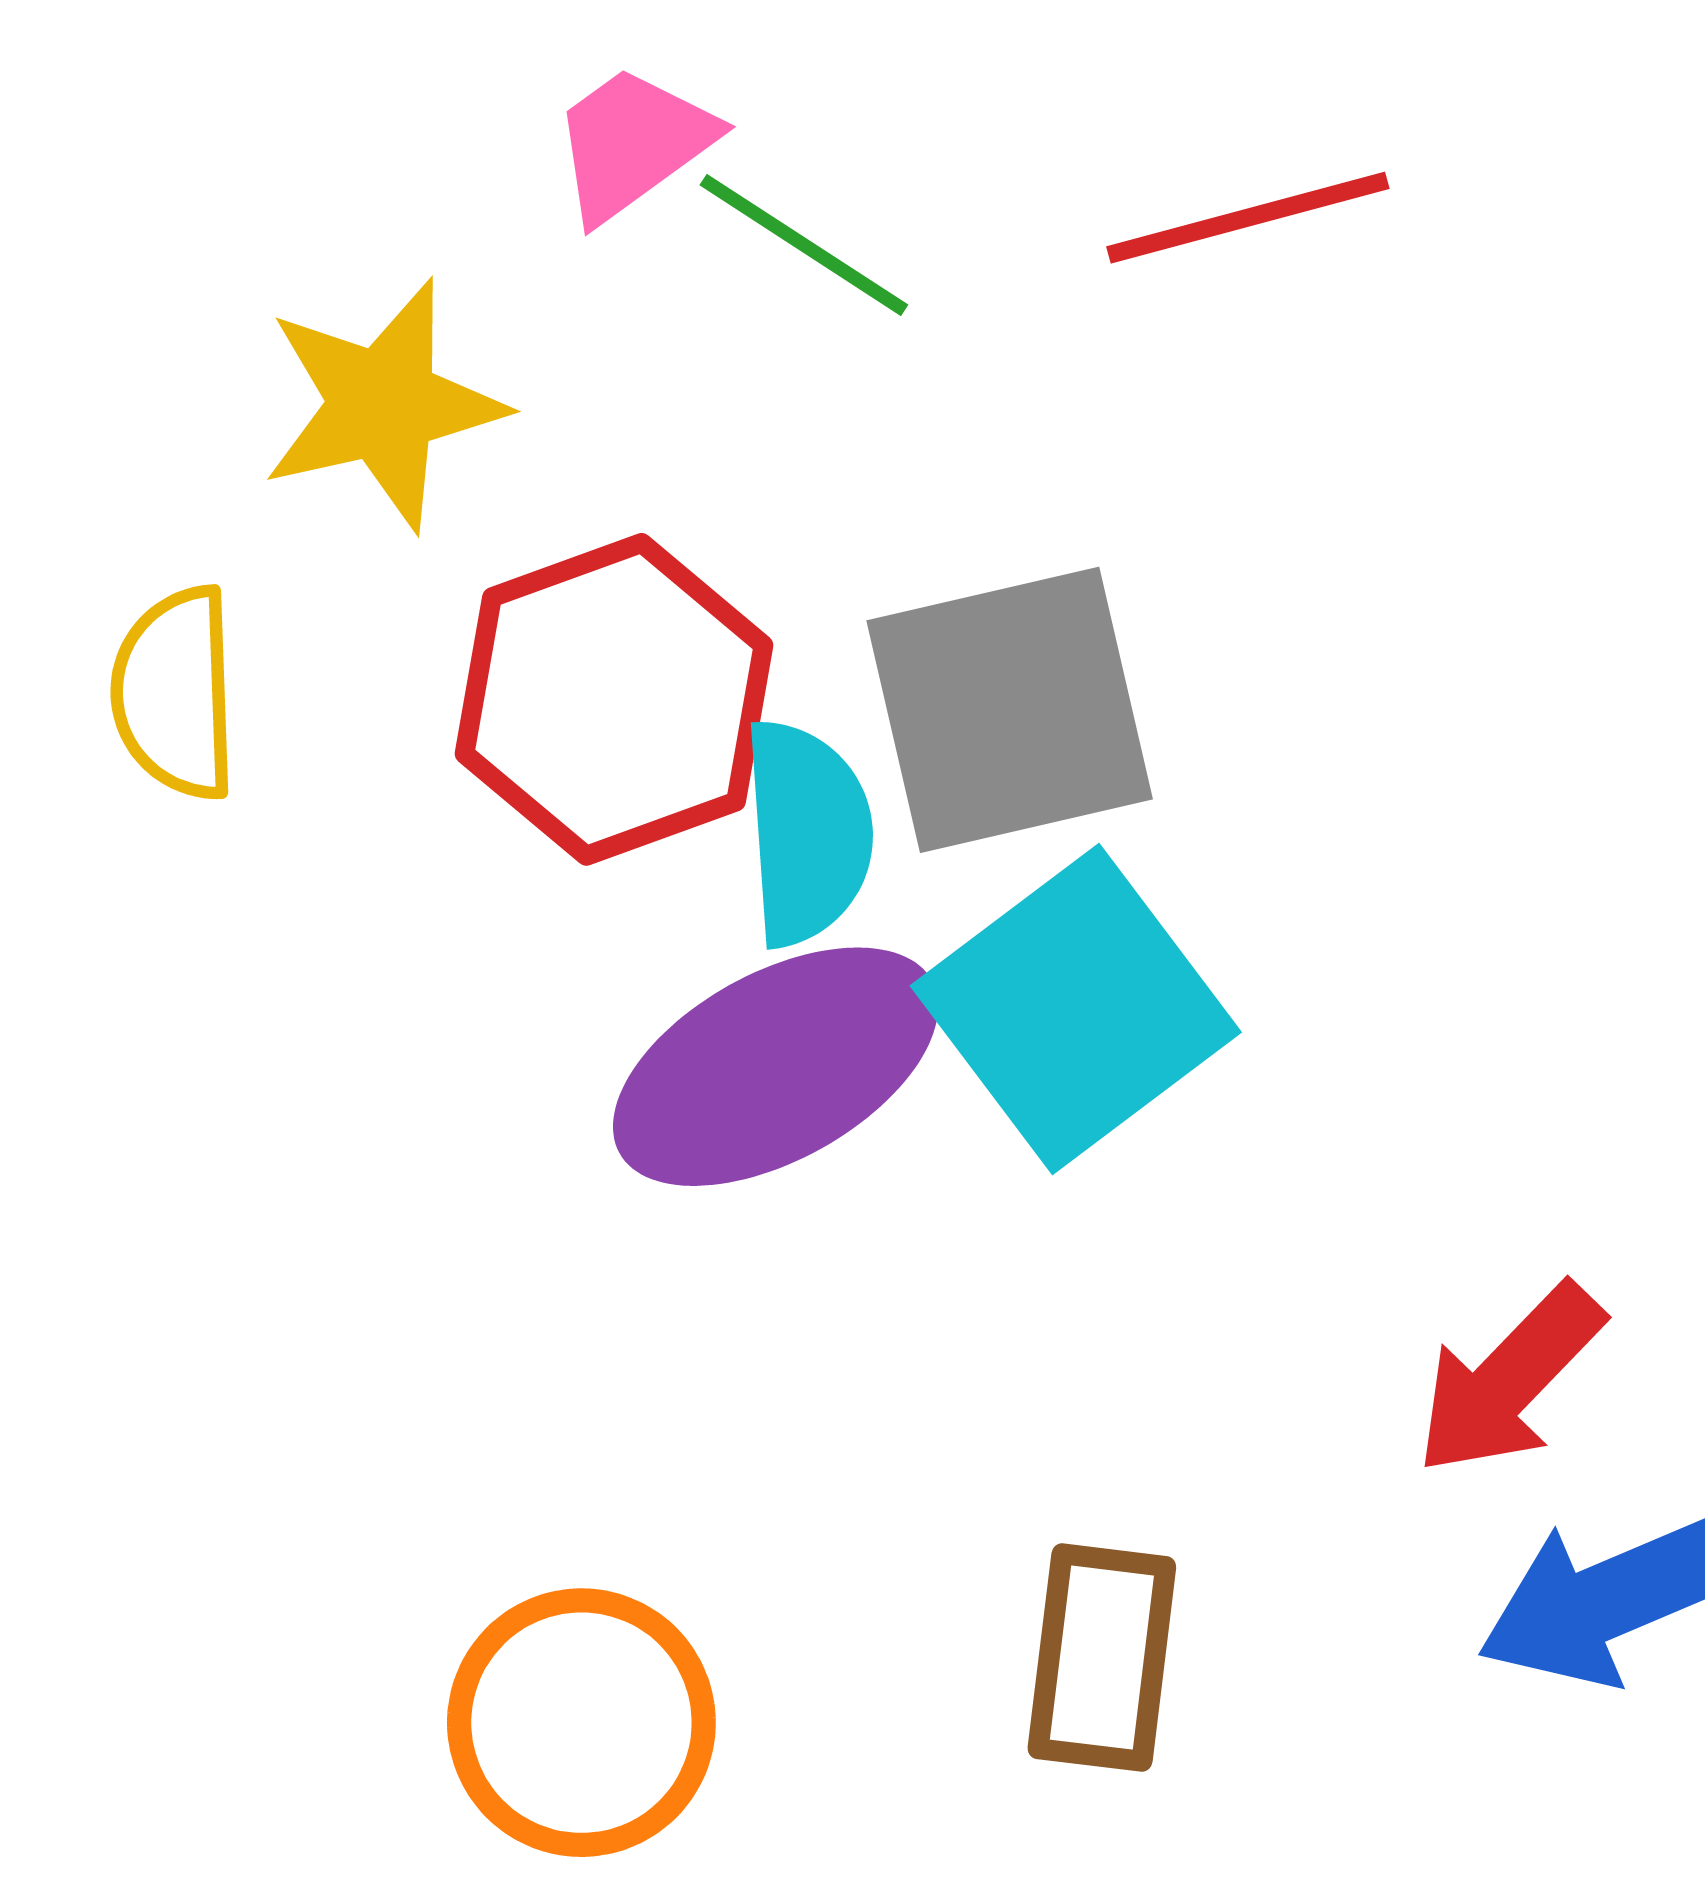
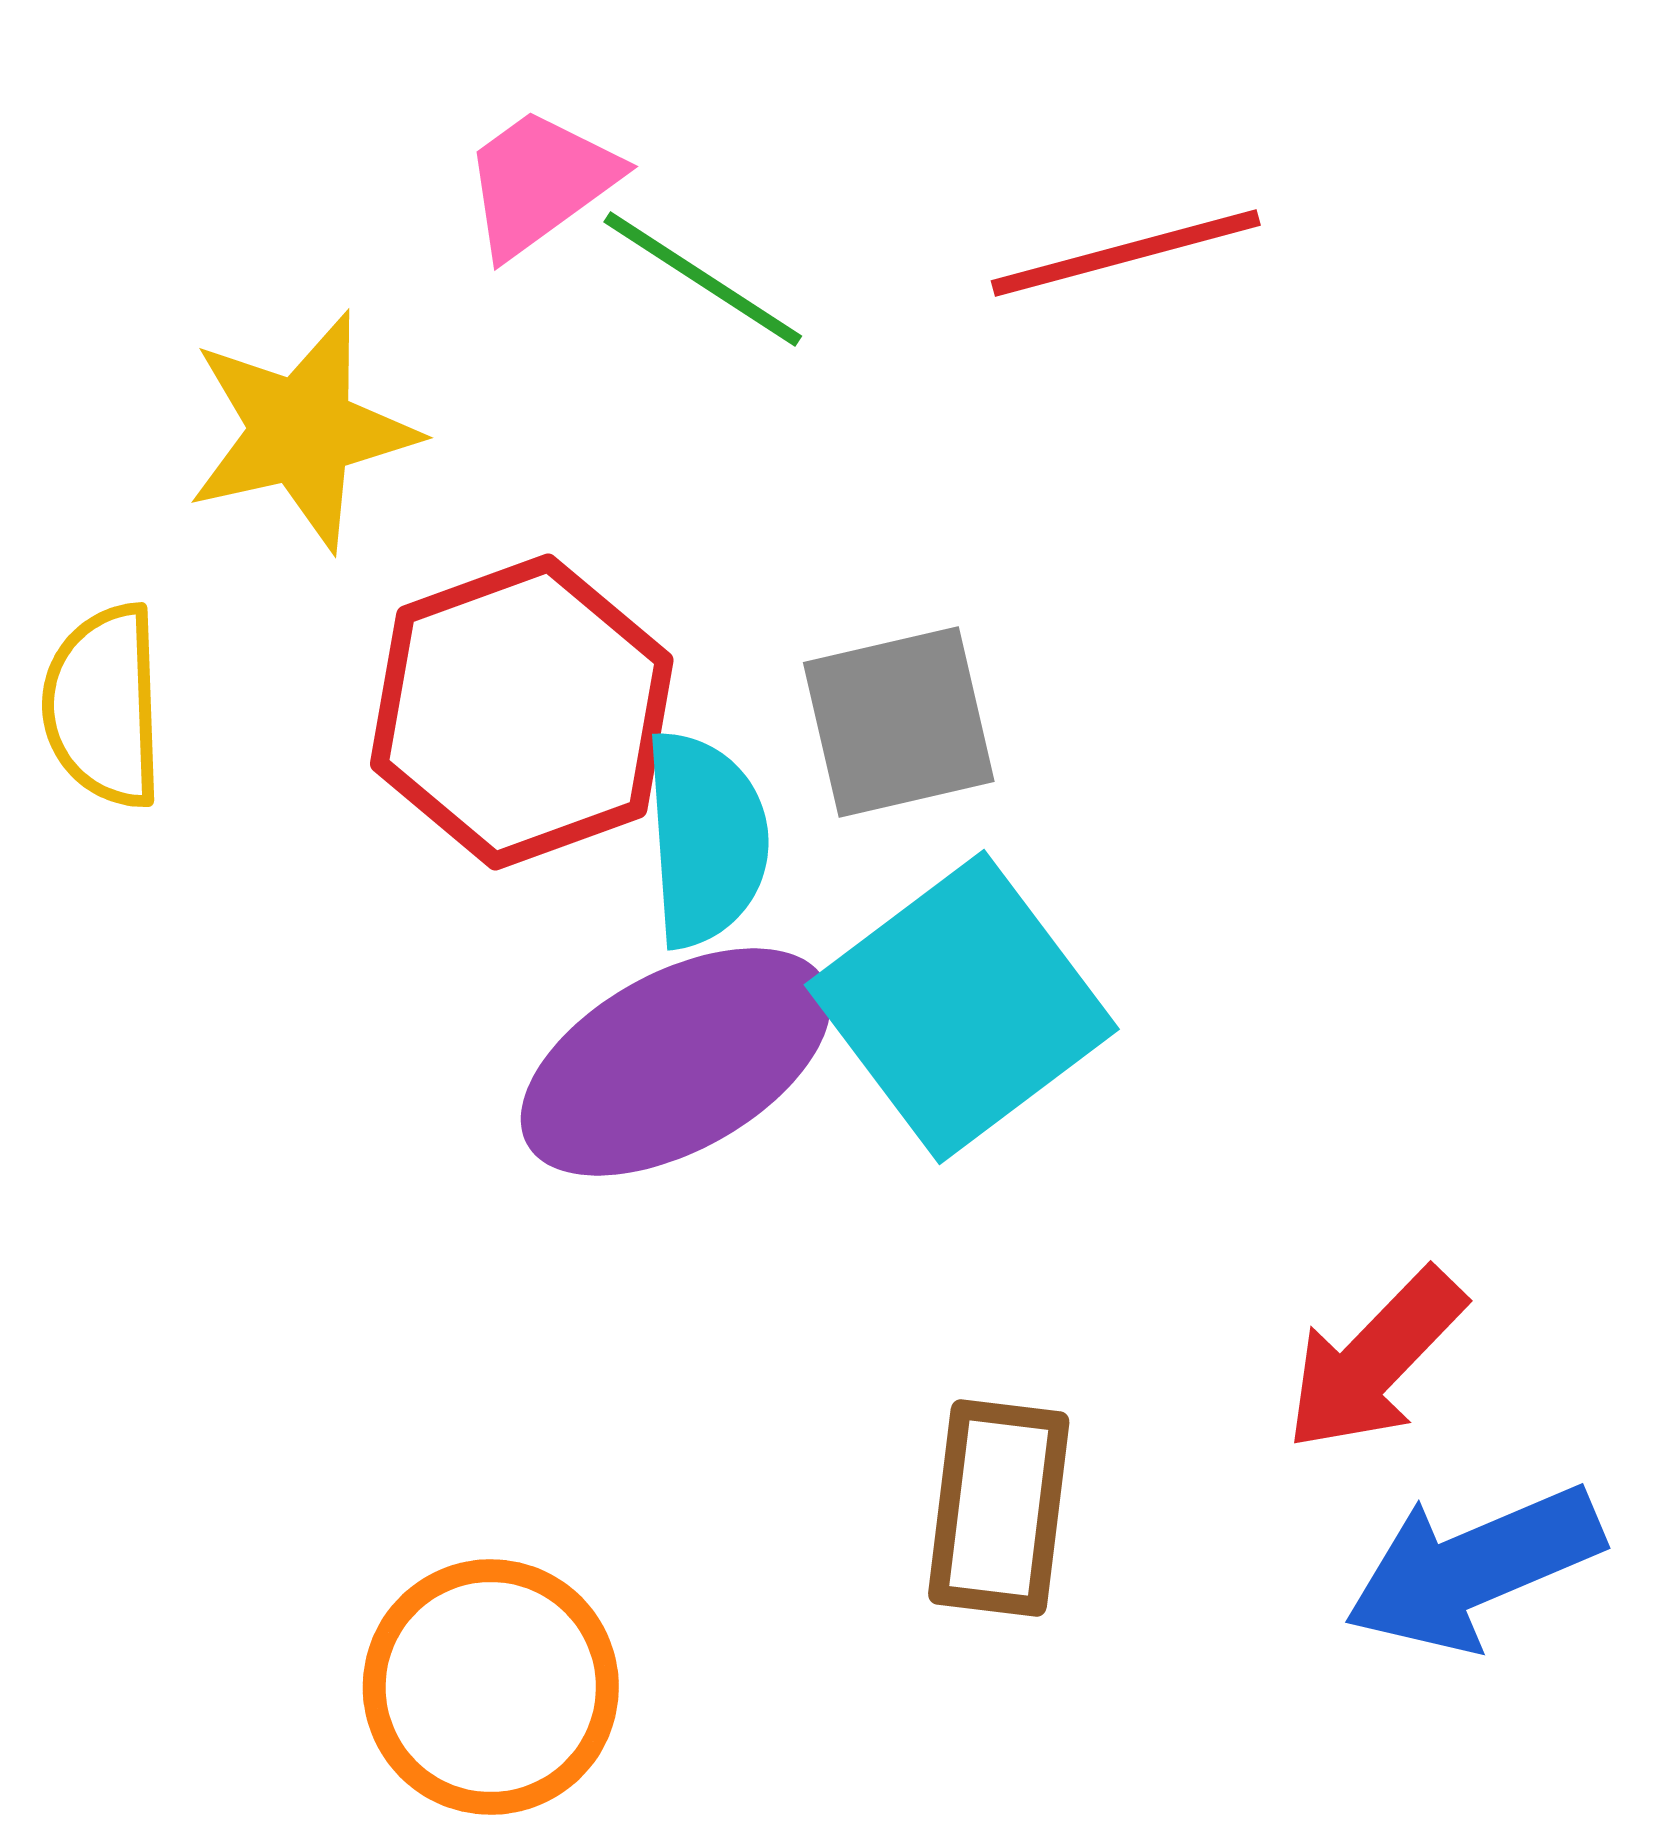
gray square: (1010, 710) -> (899, 722), size x0.7
brown rectangle: (1102, 1658) -> (999, 1508), moved

